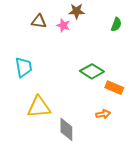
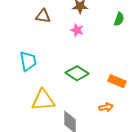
pink star: (63, 25) -> (77, 30), moved
green diamond: (92, 71) -> (77, 73), moved

